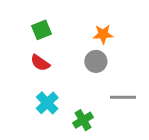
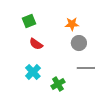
gray circle: (96, 61) -> (79, 43), moved
red semicircle: (40, 63) -> (36, 44), moved

